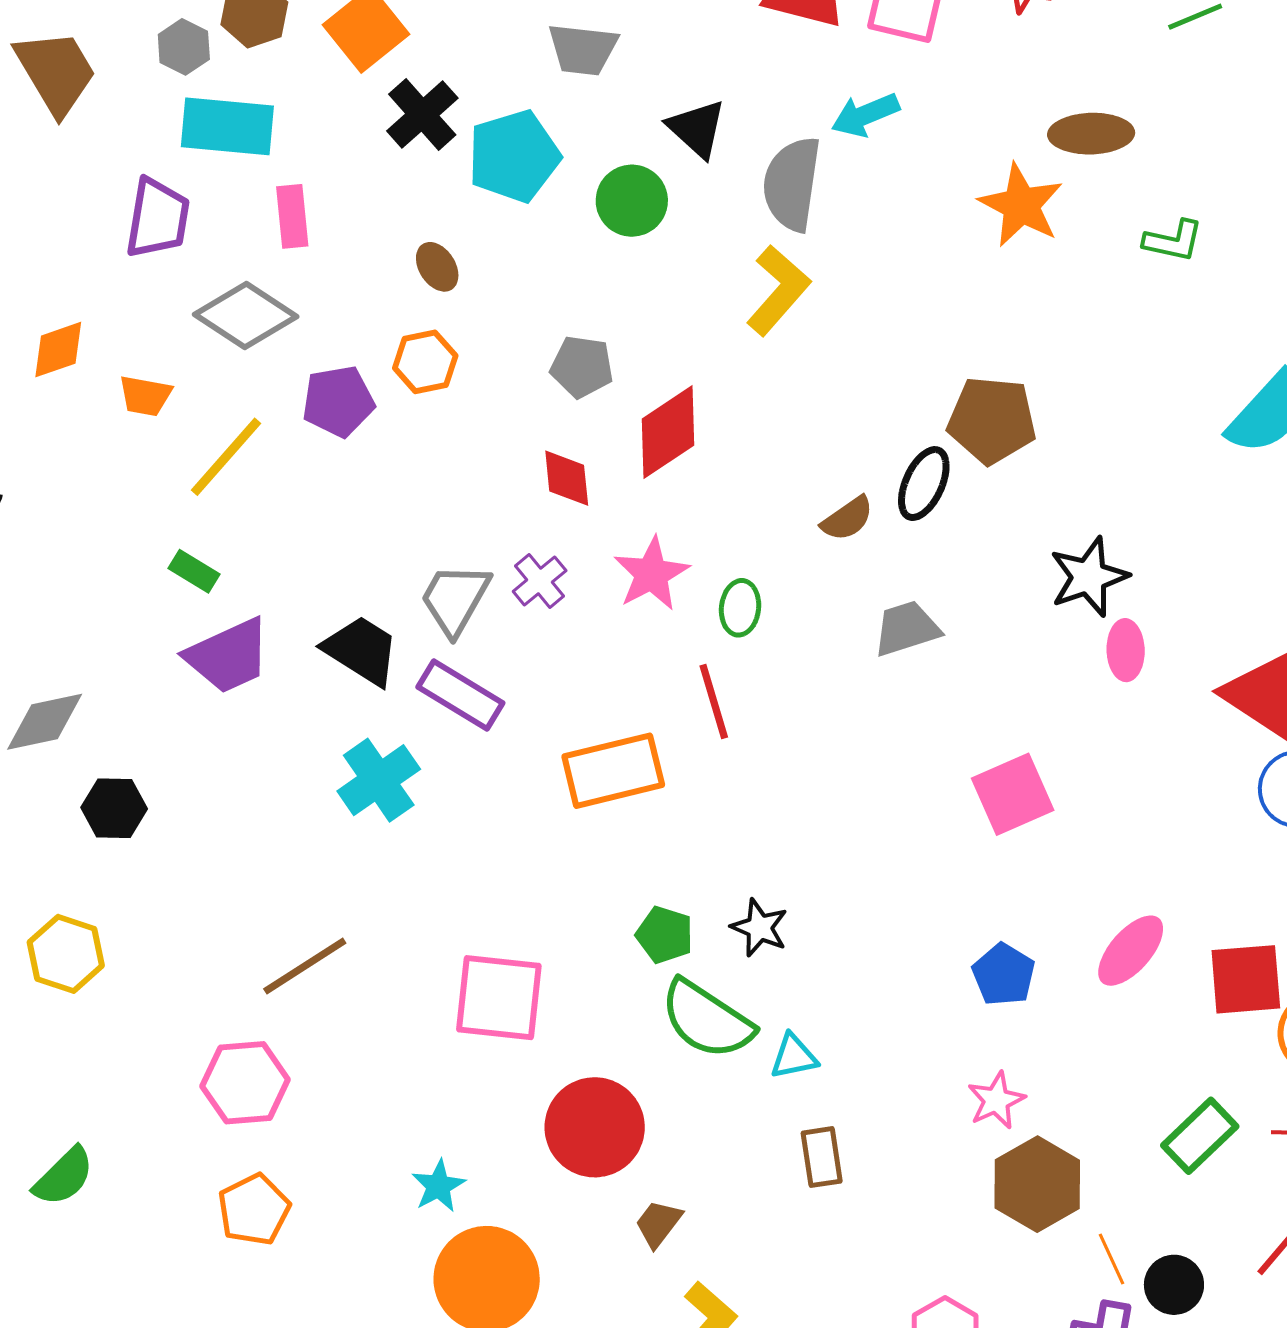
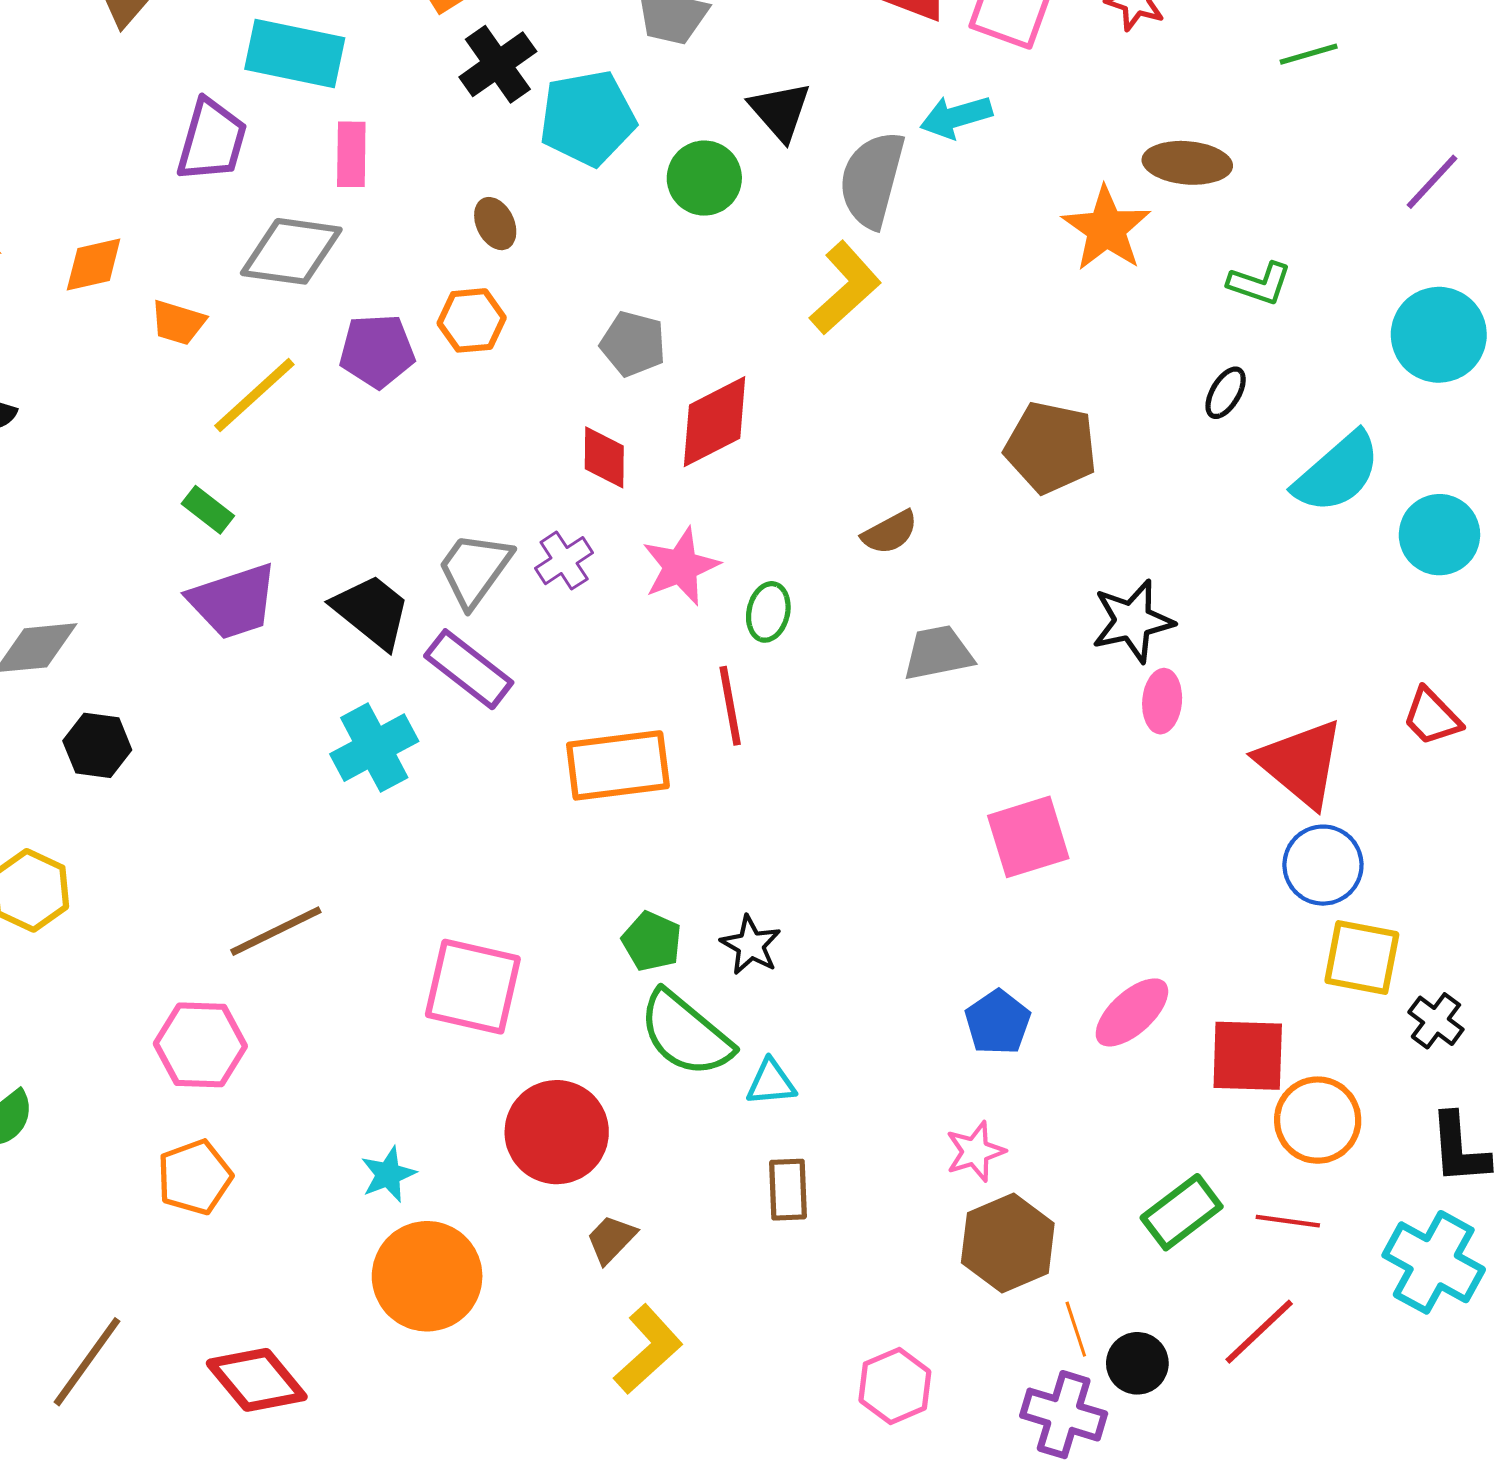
gray diamond: (246, 316) -> (291, 251), turned -32
black ellipse: (924, 484) -> (1226, 393), moved, size x0.7

